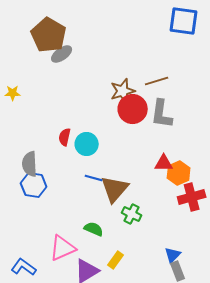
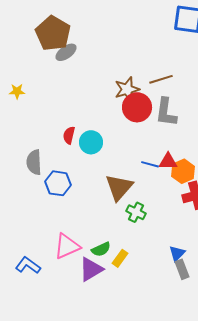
blue line: (94, 178) -> (150, 164), moved
blue hexagon: (34, 185) -> (58, 183), moved
green semicircle: (94, 229) -> (101, 249), moved, turned 132

